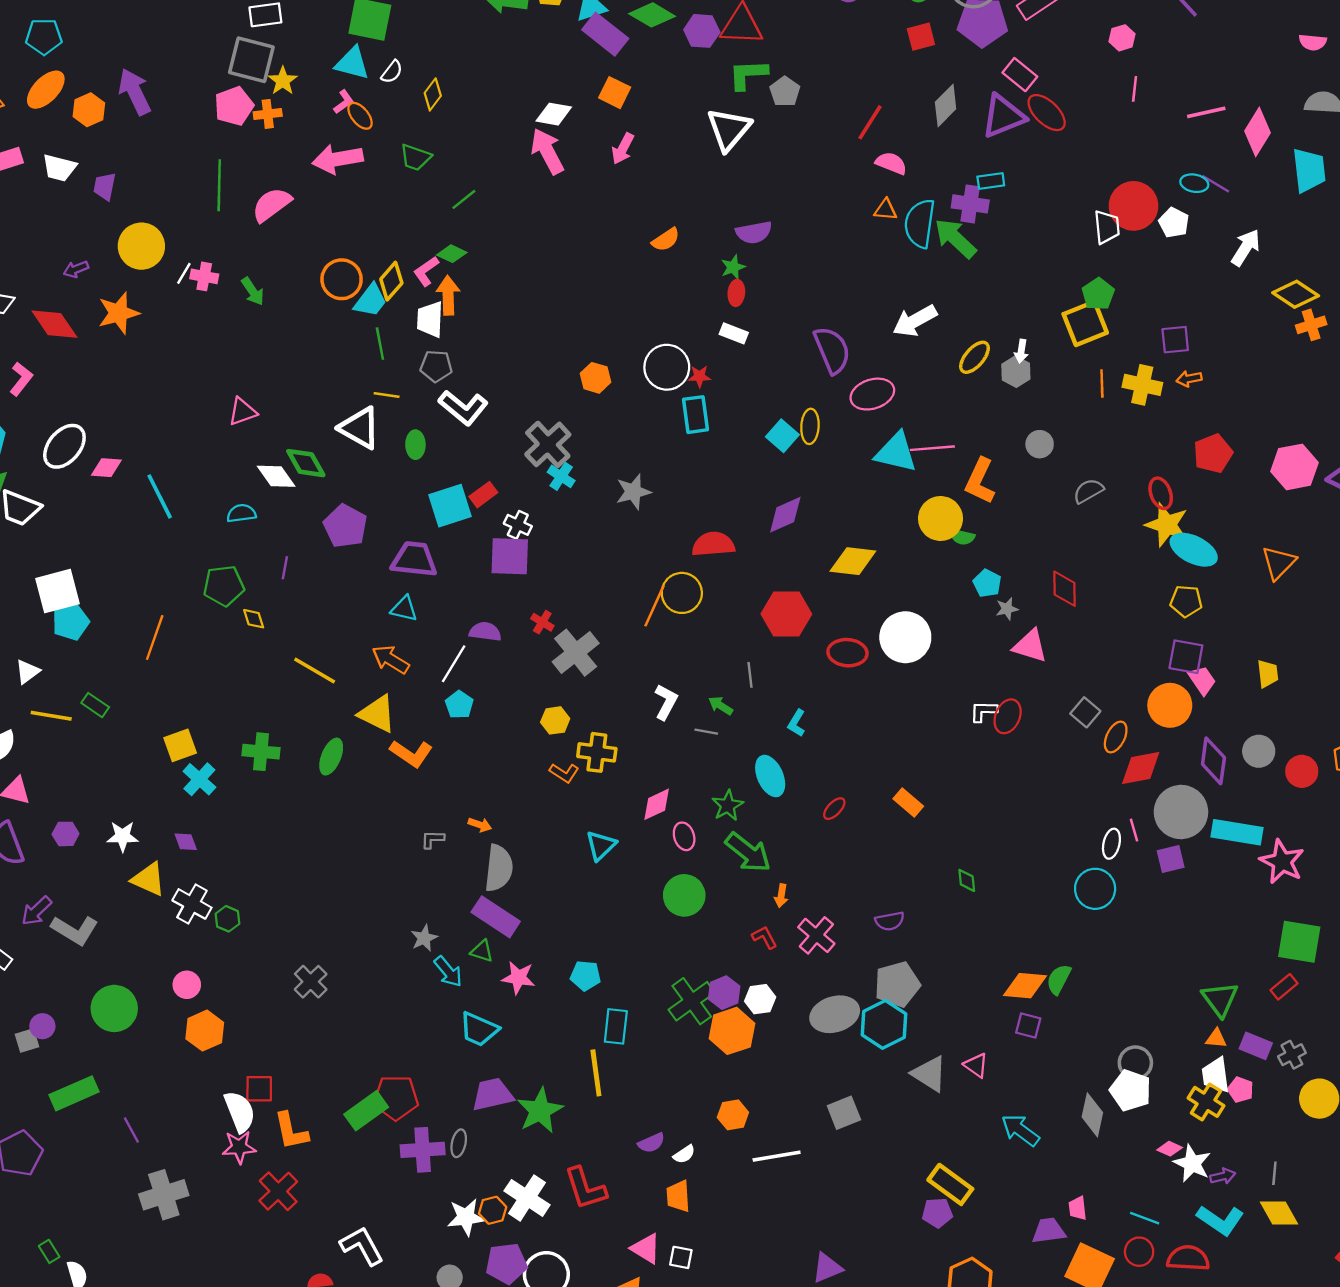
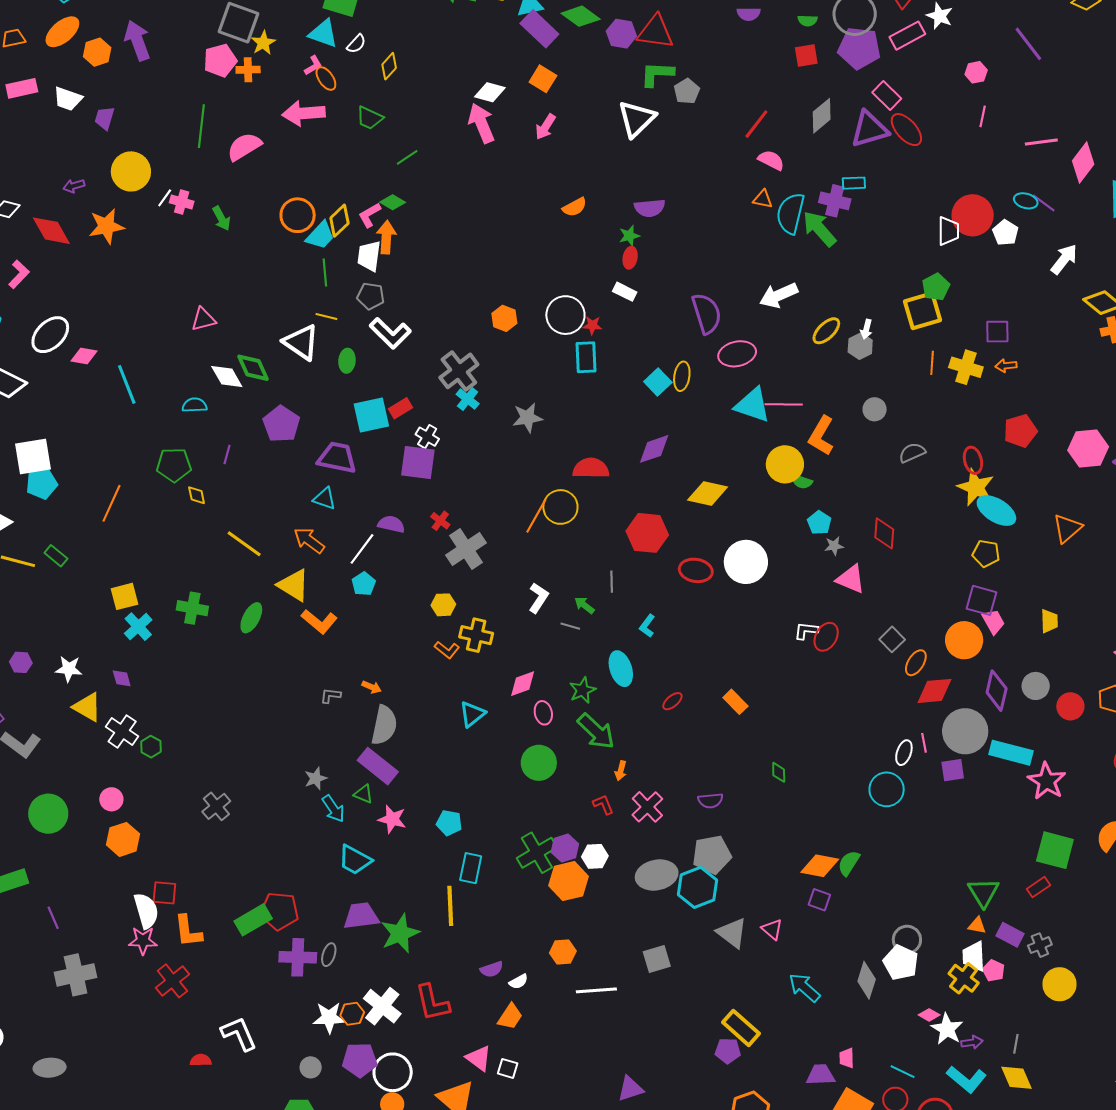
orange trapezoid: (678, 1196) -> (510, 1016), turned -148

